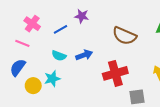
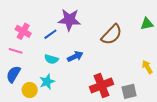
purple star: (82, 16) -> (69, 20), size x1.6
brown semicircle: (124, 36) -> (112, 35), turned -65
red cross: (115, 73) -> (102, 85), moved

